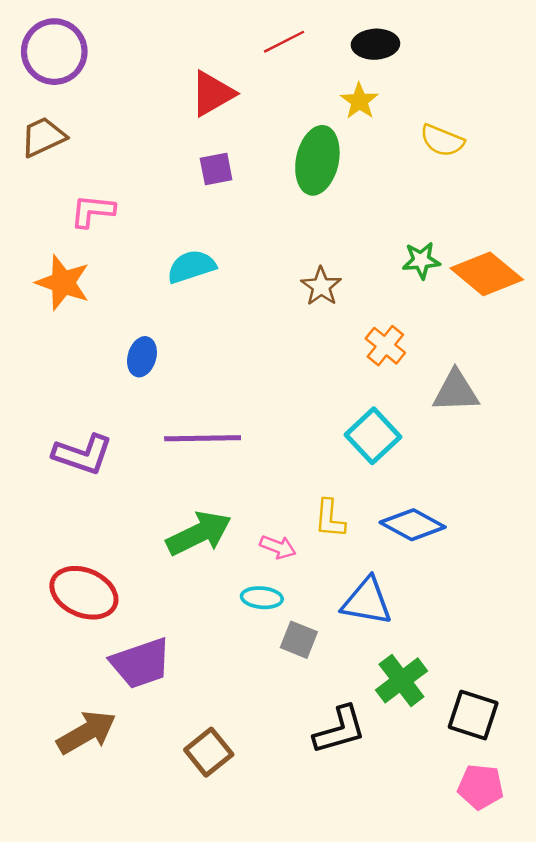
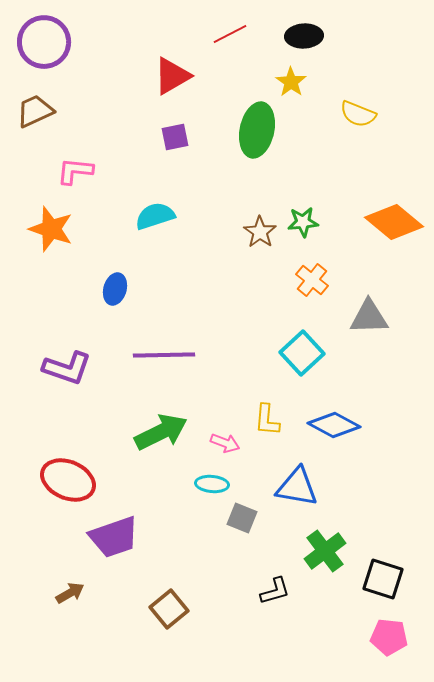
green star: (421, 260) -> (303, 222), moved
black L-shape: (340, 730) -> (275, 591), size x0.7
brown arrow: (86, 732) -> (70, 593), size x0.6

